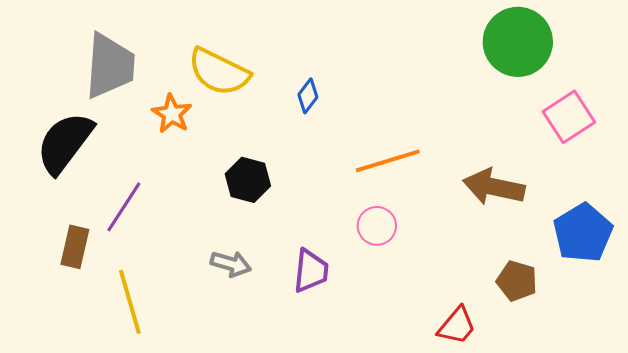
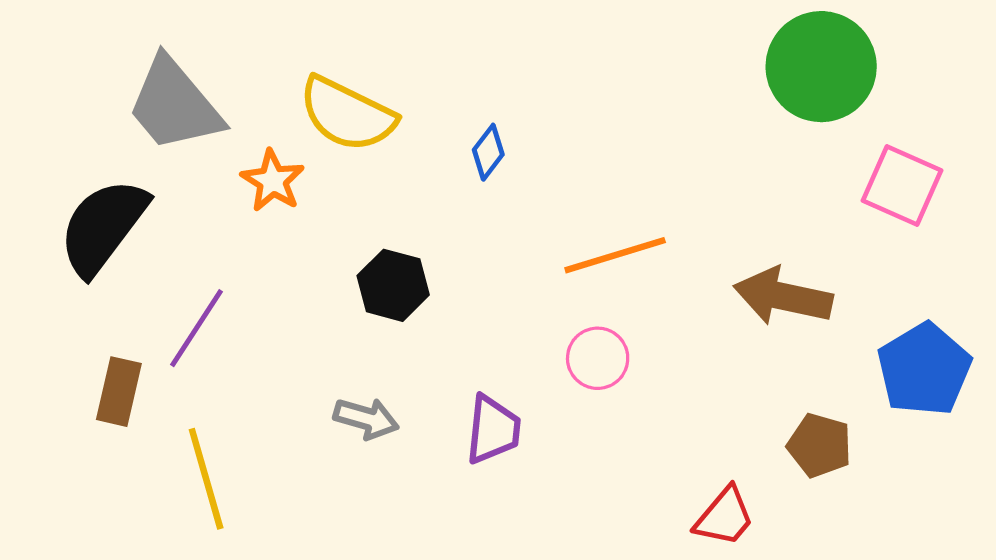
gray trapezoid: (110, 66) -> (174, 105), turned 136
pink square: (569, 117) -> (902, 185), turned -33

